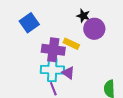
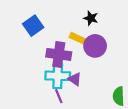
purple circle: (94, 29) -> (95, 46), moved
yellow rectangle: (71, 44) -> (78, 38), moved

